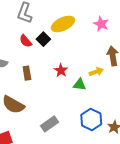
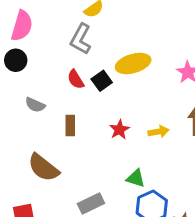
yellow arrow: (96, 72) -> (159, 132), moved
green triangle: (79, 85) -> (136, 178), moved

